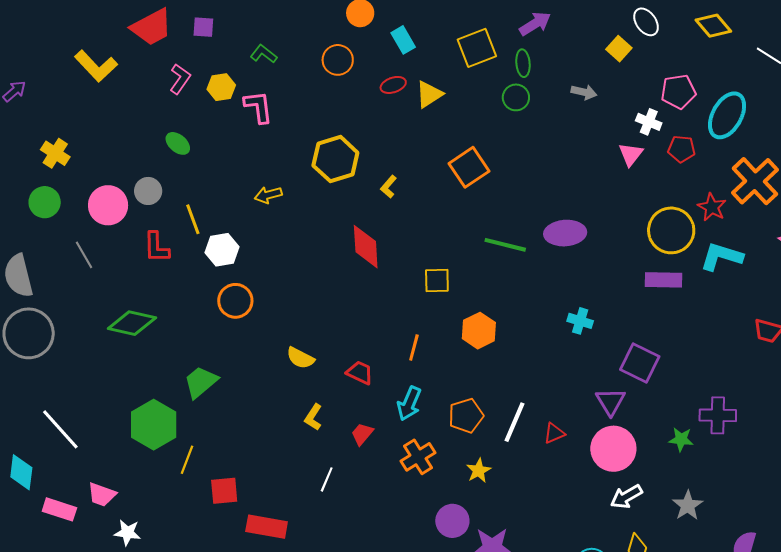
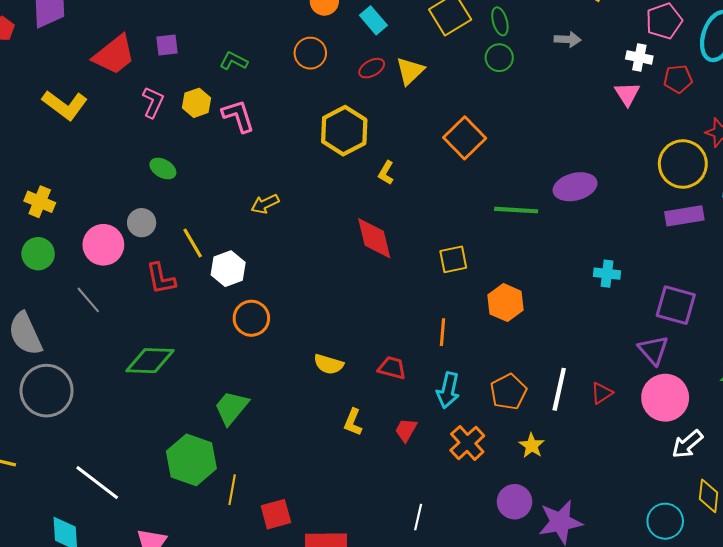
yellow hexagon: (335, 159) -> (344, 131), moved
white line: (327, 479) -> (418, 517), moved

